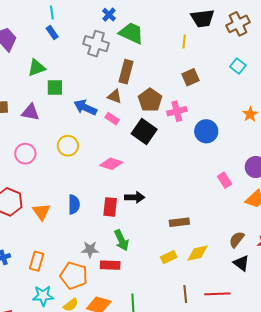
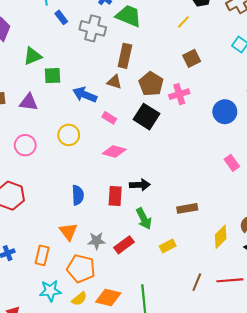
blue rectangle: (52, 33) -> (61, 17), moved
yellow line: (184, 42) -> (183, 22), turned 40
pink rectangle: (112, 119) -> (109, 118), moved
blue circle: (206, 131) -> (225, 112), moved
orange triangle: (41, 212) -> (68, 232), moved
green arrow: (121, 240) -> (144, 219), moved
yellow diamond: (198, 253) -> (221, 237), moved, turned -30
yellow rectangle: (169, 257) -> (168, 246), moved
red rectangle: (110, 265) -> (124, 245), moved, turned -36
brown line: (185, 294) -> (197, 282), turned 30

